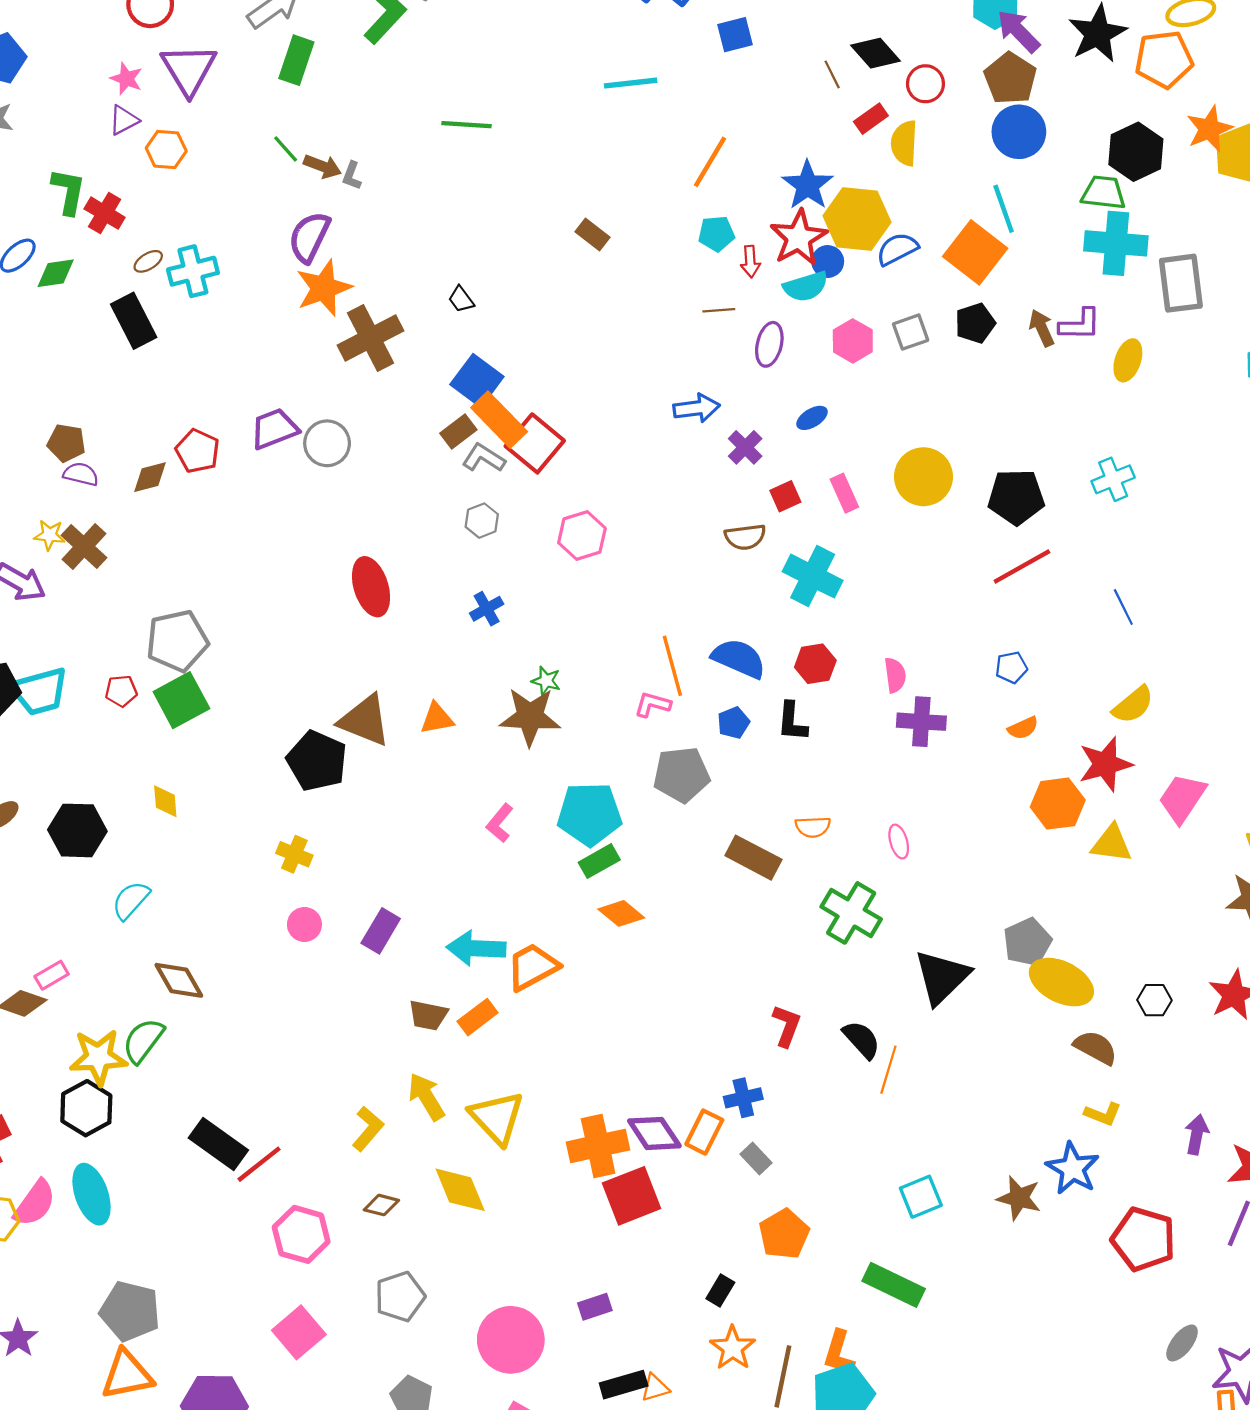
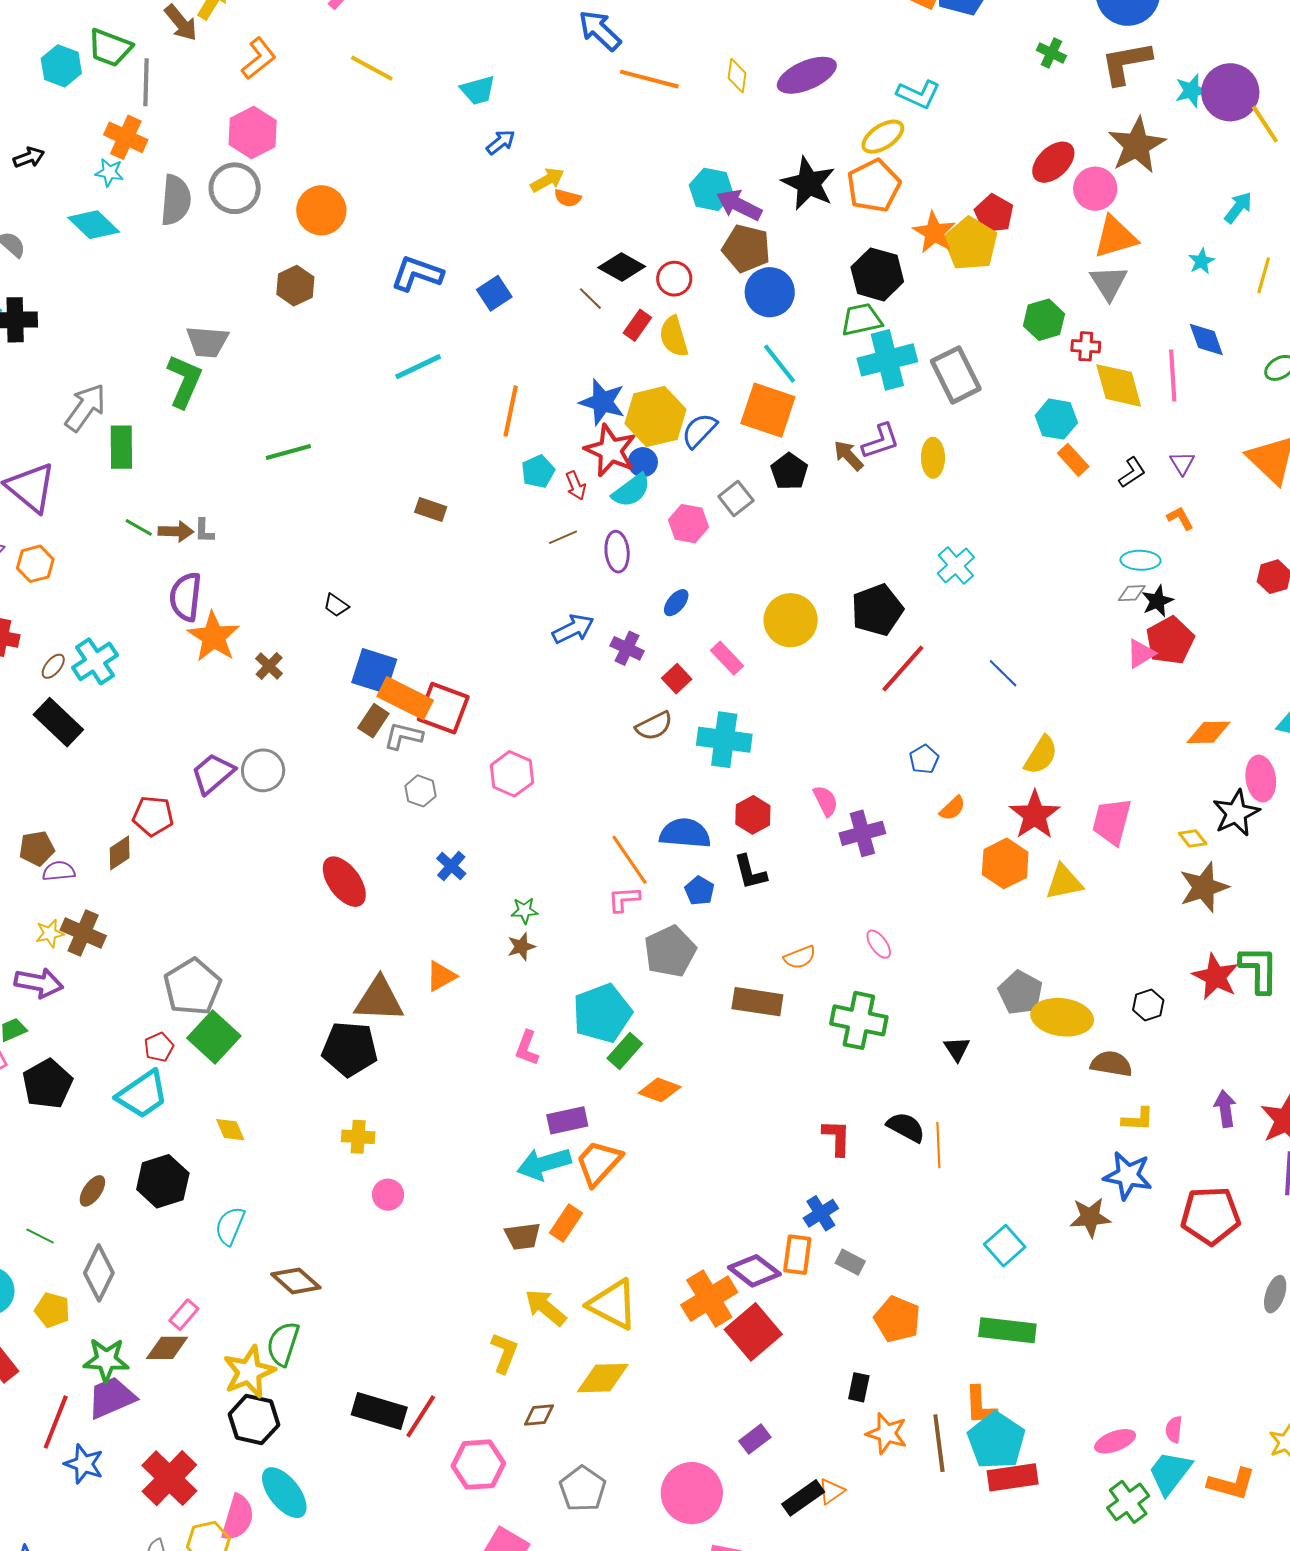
brown cross: (370, 338) -> (269, 666), size x0.5
cyan trapezoid: (39, 691) -> (142, 1094), moved
brown star: (530, 717) -> (521, 947), size x0.5
purple rectangle: (381, 931) -> (567, 1120), moved, turned 66
black triangle: (942, 977) -> (957, 1049), size x0.5
yellow diamond: (460, 1190) -> (603, 1378), turned -50

